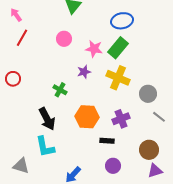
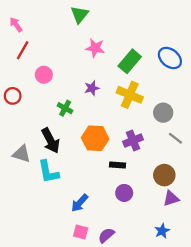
blue ellipse: (122, 21) -> (170, 58), moved, turned 50
pink circle: (64, 39) -> (44, 75), moved
pink star: (94, 49) -> (95, 48), moved
gray triangle: (21, 166) -> (22, 154), moved

